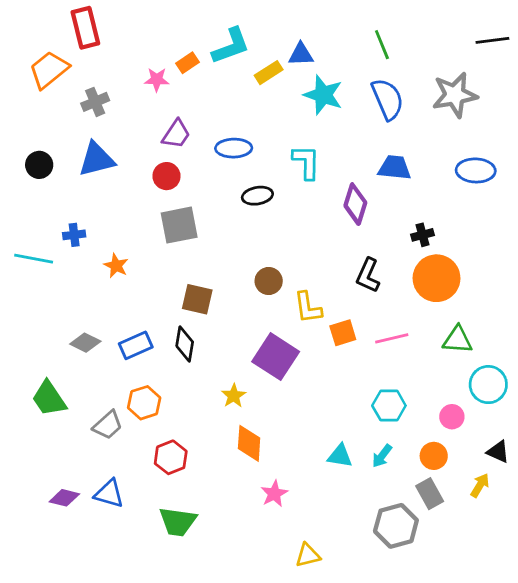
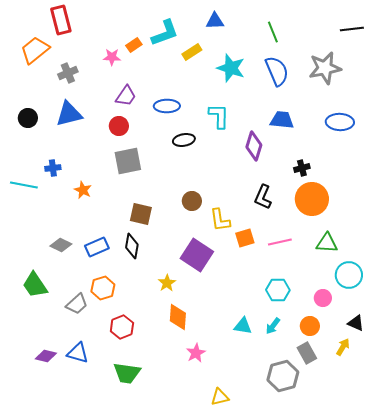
blue triangle: (301, 54) -> (215, 21), moved

